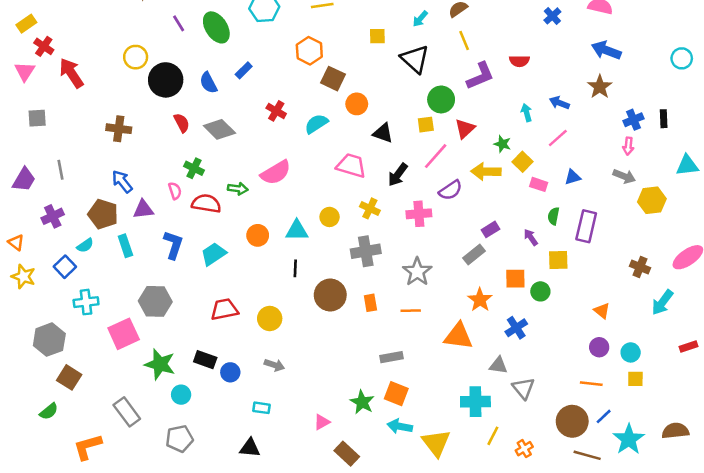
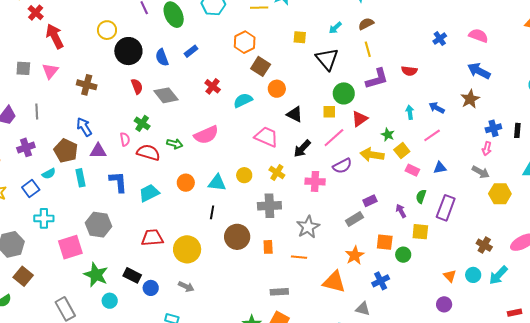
pink triangle: (25, 71) -> (50, 71), moved
blue L-shape: (173, 245) -> (118, 182), turned -30
yellow circle: (270, 318) -> (187, 249), size x1.4
cyan circle: (631, 352) -> (473, 275), moved

